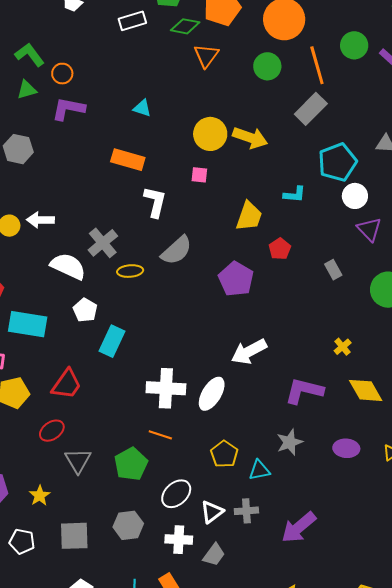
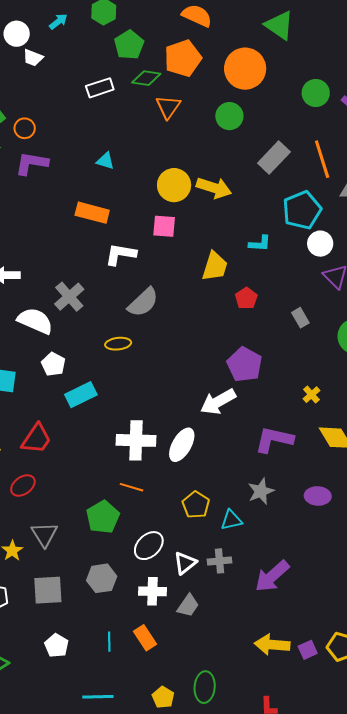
white rectangle: (132, 21) -> (100, 88), moved
orange line: (317, 65) -> (322, 159), moved
pink square: (199, 175) -> (164, 226), size x1.4
white L-shape: (155, 202) -> (121, 254), turned -92
yellow ellipse: (130, 271) -> (118, 344), moved
purple pentagon: (236, 279) -> (245, 365), moved
cyan rectangle: (112, 341) -> (81, 395), turned 40
gray triangle: (78, 461) -> (44, 534), moved

